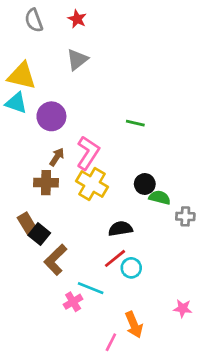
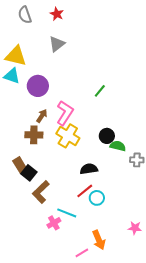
green line: (135, 123) -> (100, 91), turned -64
pink line: (111, 342) -> (82, 253), turned 32

